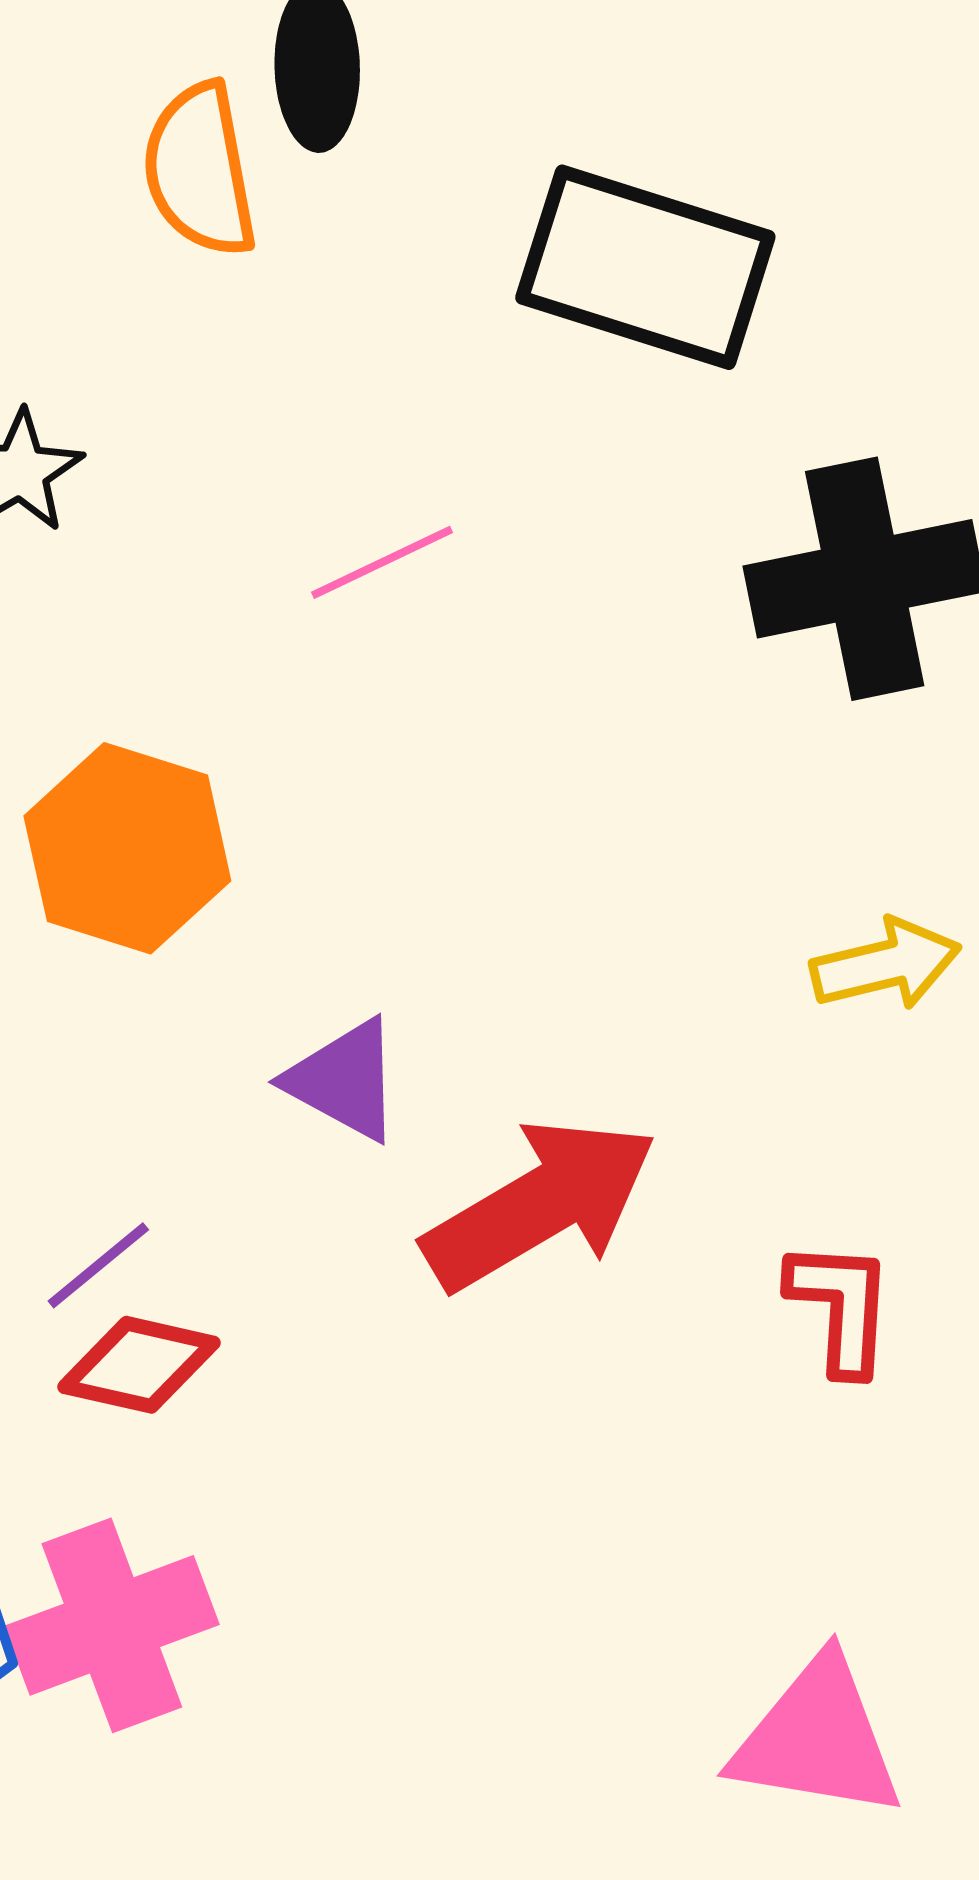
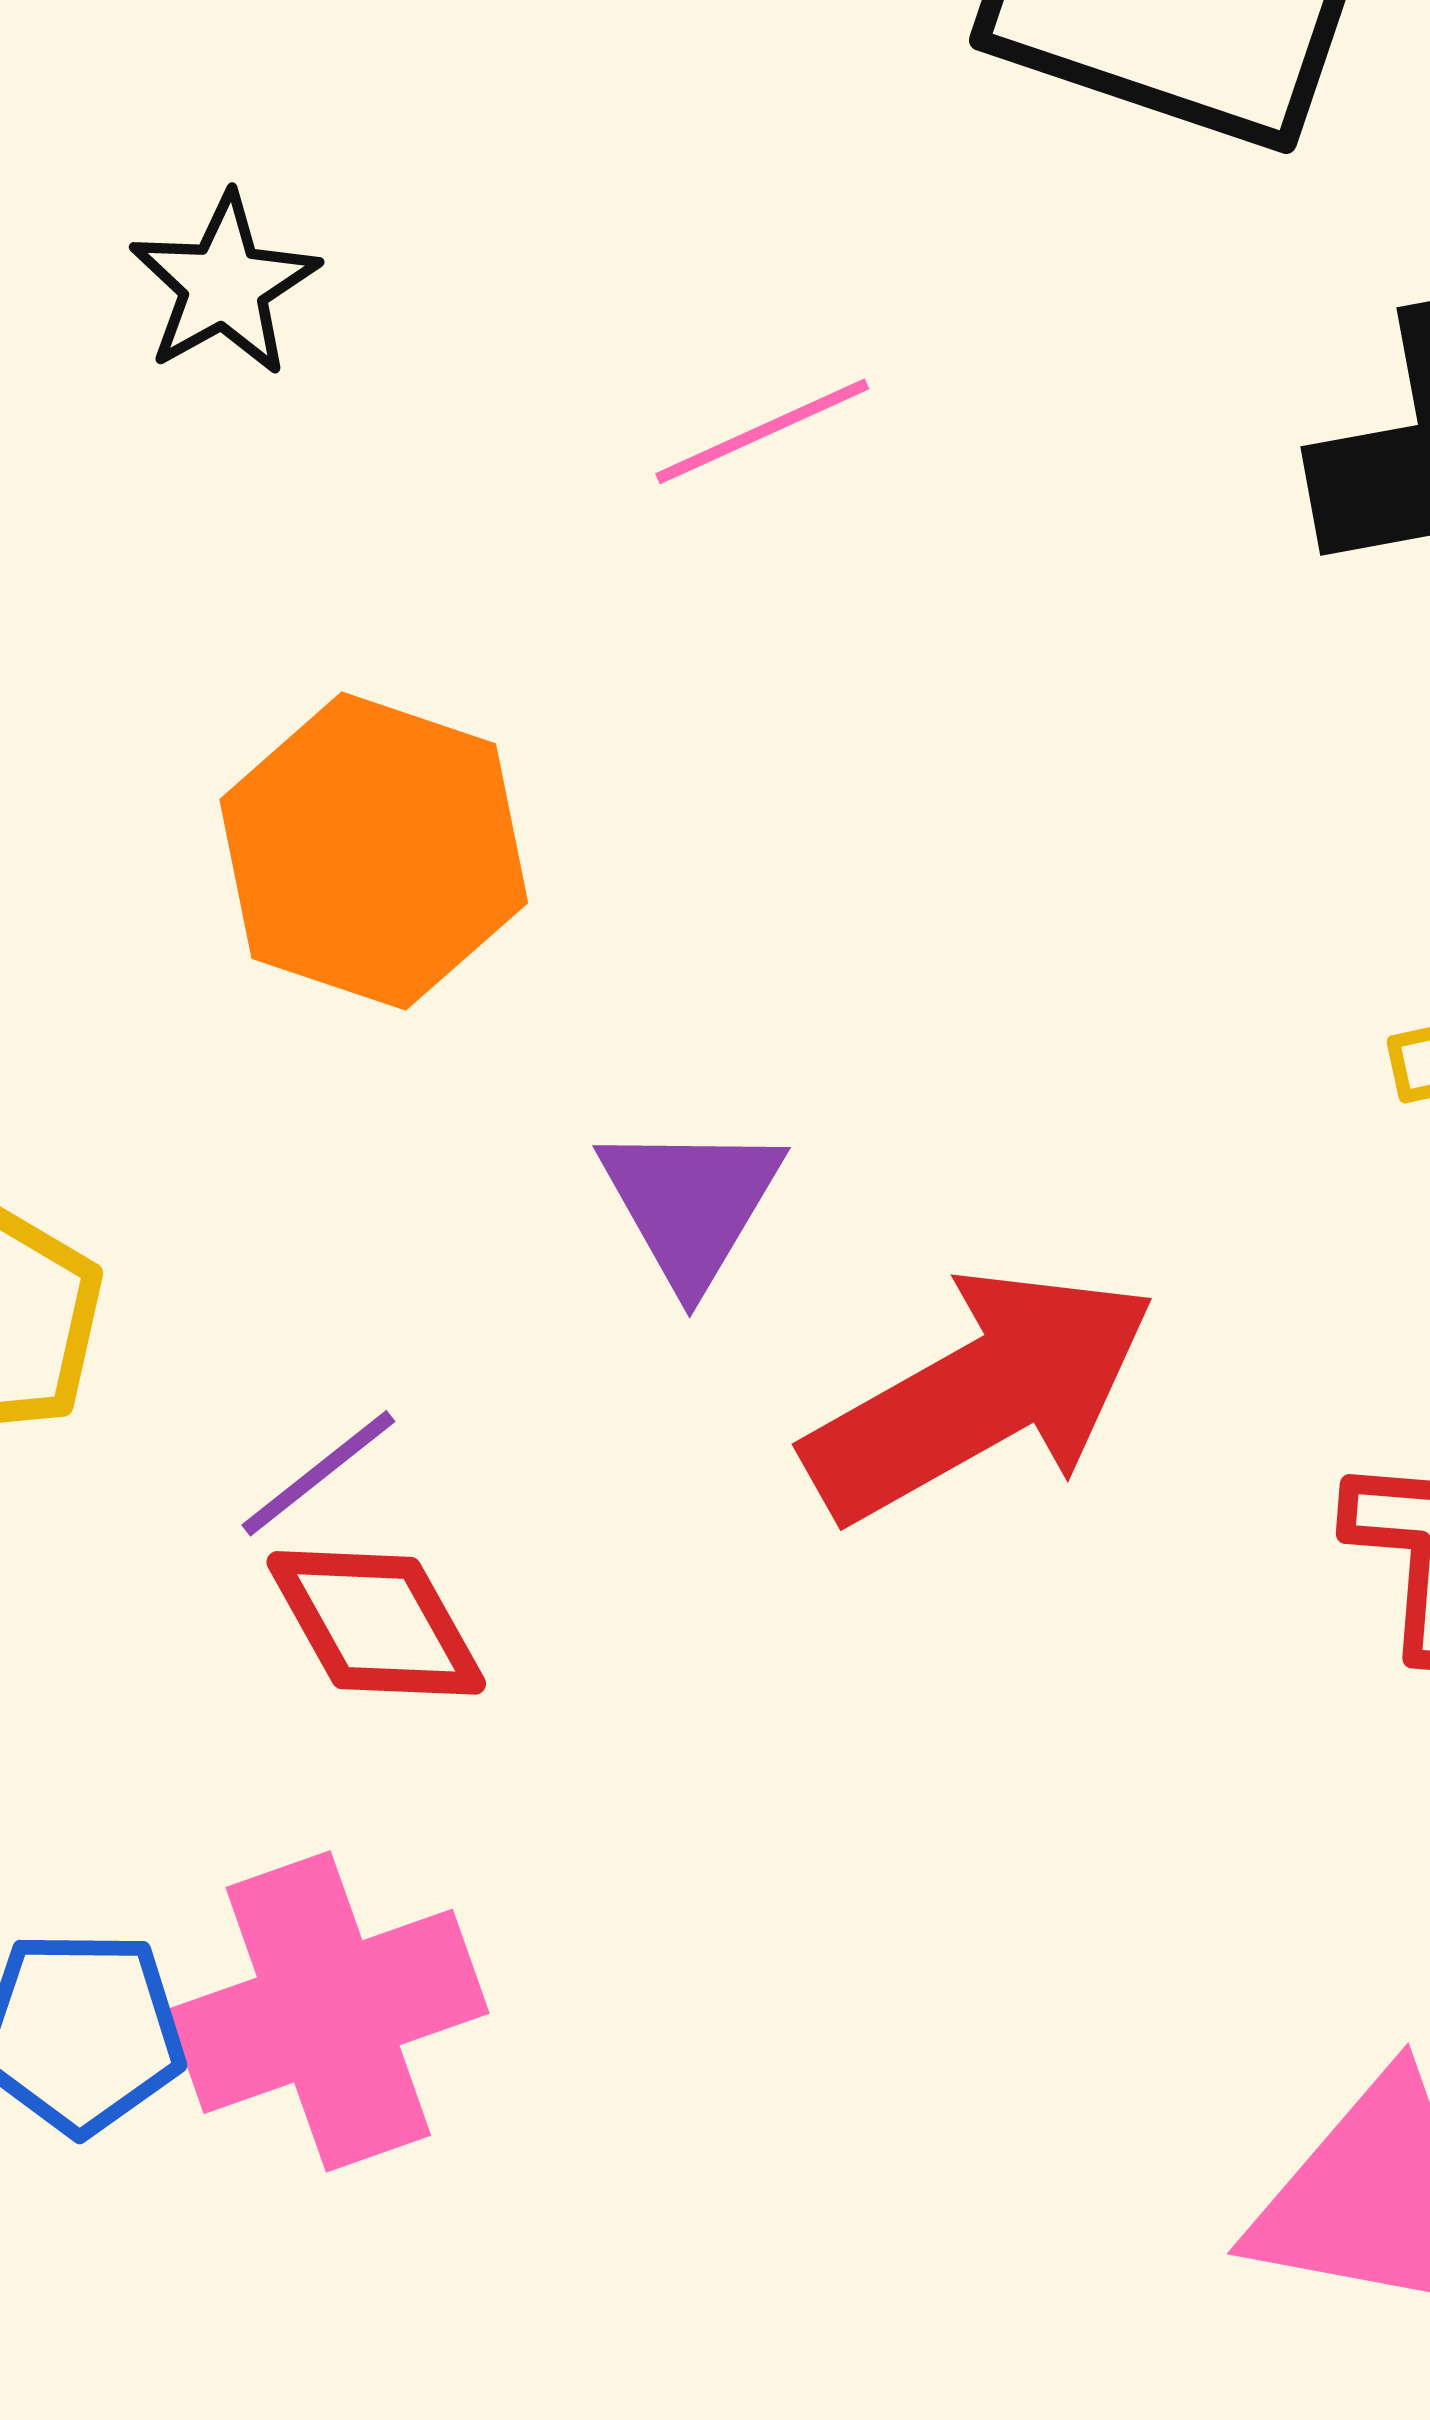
purple triangle: (344, 1080) -> (691, 1204), turned 31
red diamond: (139, 1365) -> (376, 1623), turned 47

